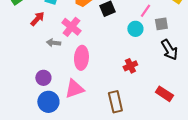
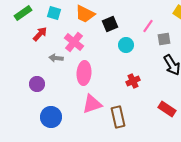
cyan circle: (135, 29) -> (126, 45), moved
purple circle: (43, 78) -> (37, 84), moved
pink triangle: (74, 89) -> (92, 104), moved

